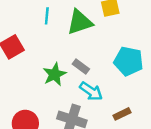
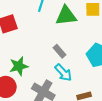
green star: (55, 74) -> (19, 66), moved

